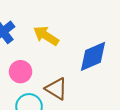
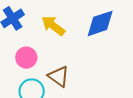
blue diamond: (93, 56) -> (100, 23), moved

